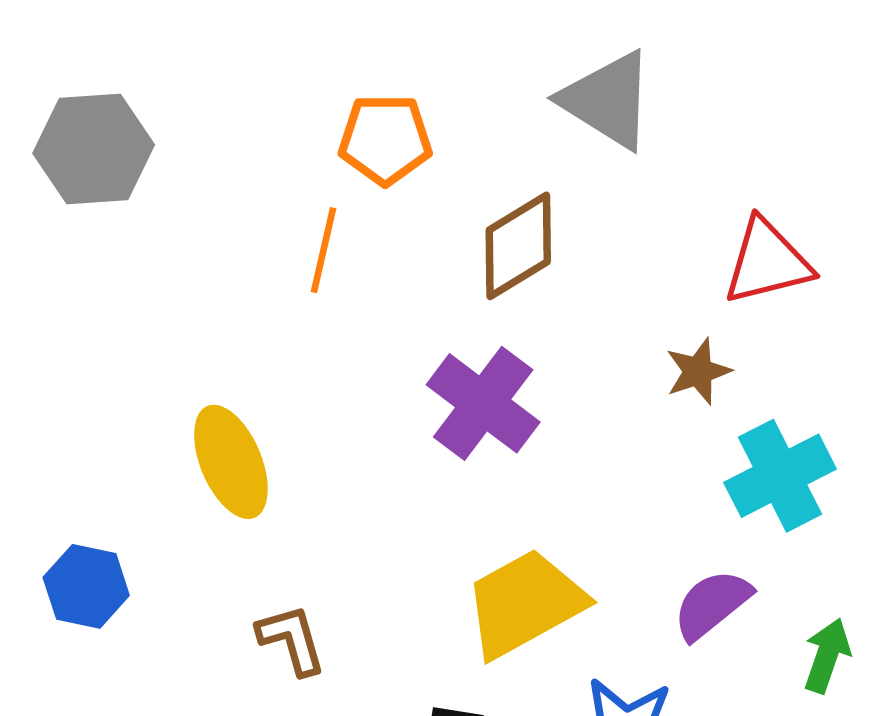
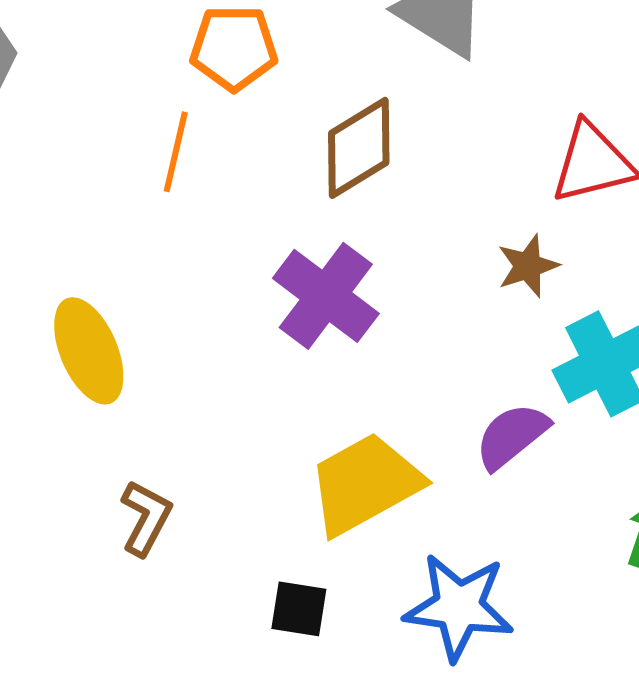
purple semicircle: (712, 604) -> (512, 436), moved
brown L-shape: (292, 640) -> (146, 518), turned 44

